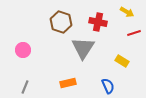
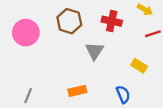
gray triangle: (83, 48) -> (94, 51), size x0.7
pink circle: (23, 50) -> (26, 33), moved, size x1.5

